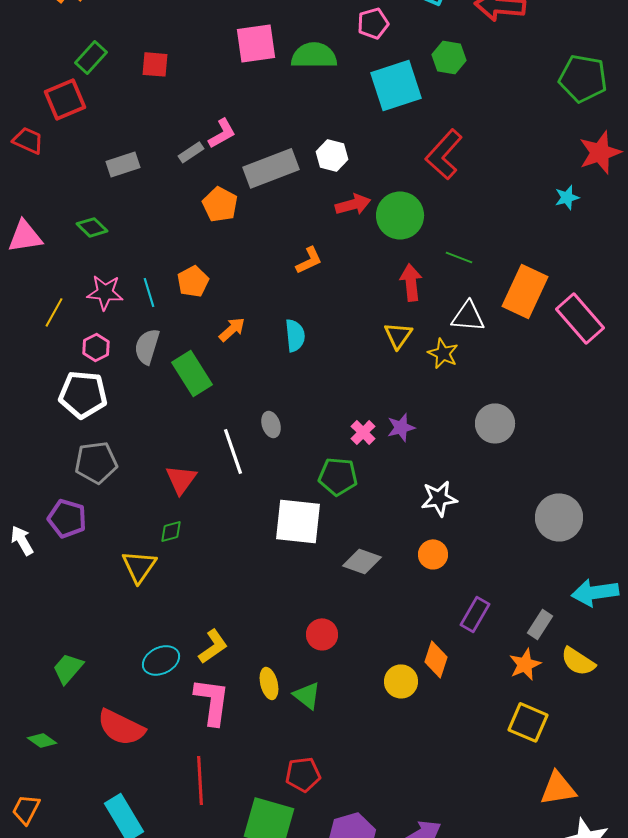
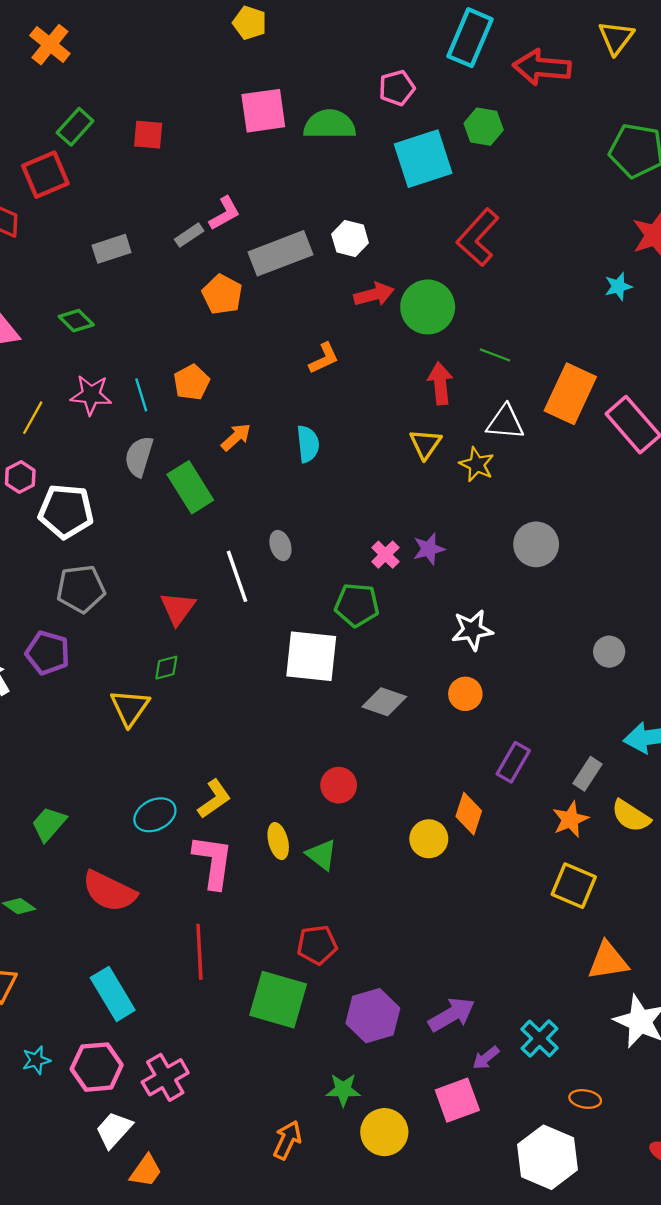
pink hexagon: (96, 347) -> (20, 477), moved
gray circle: (559, 517) -> (609, 652), size x0.6

